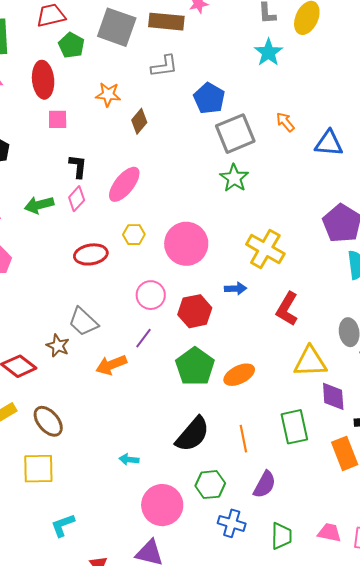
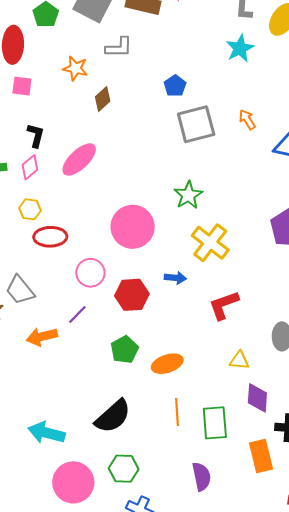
gray L-shape: (164, 66) -> (119, 47), moved
blue pentagon: (209, 98) -> (175, 86), size x0.7
green star: (234, 178) -> (188, 195), moved
yellow hexagon: (134, 235) -> (30, 209), moved
red ellipse: (91, 254) -> (50, 237), moved
red L-shape: (287, 309) -> (224, 305), turned 32
yellow triangle: (310, 362) -> (239, 360), size x0.6
green pentagon: (195, 367) -> (125, 350), size x0.7
orange line: (243, 439) -> (177, 412), moved
cyan arrow: (129, 459) -> (46, 433), size x1.8
purple semicircle: (265, 485) -> (201, 477), moved, turned -48

